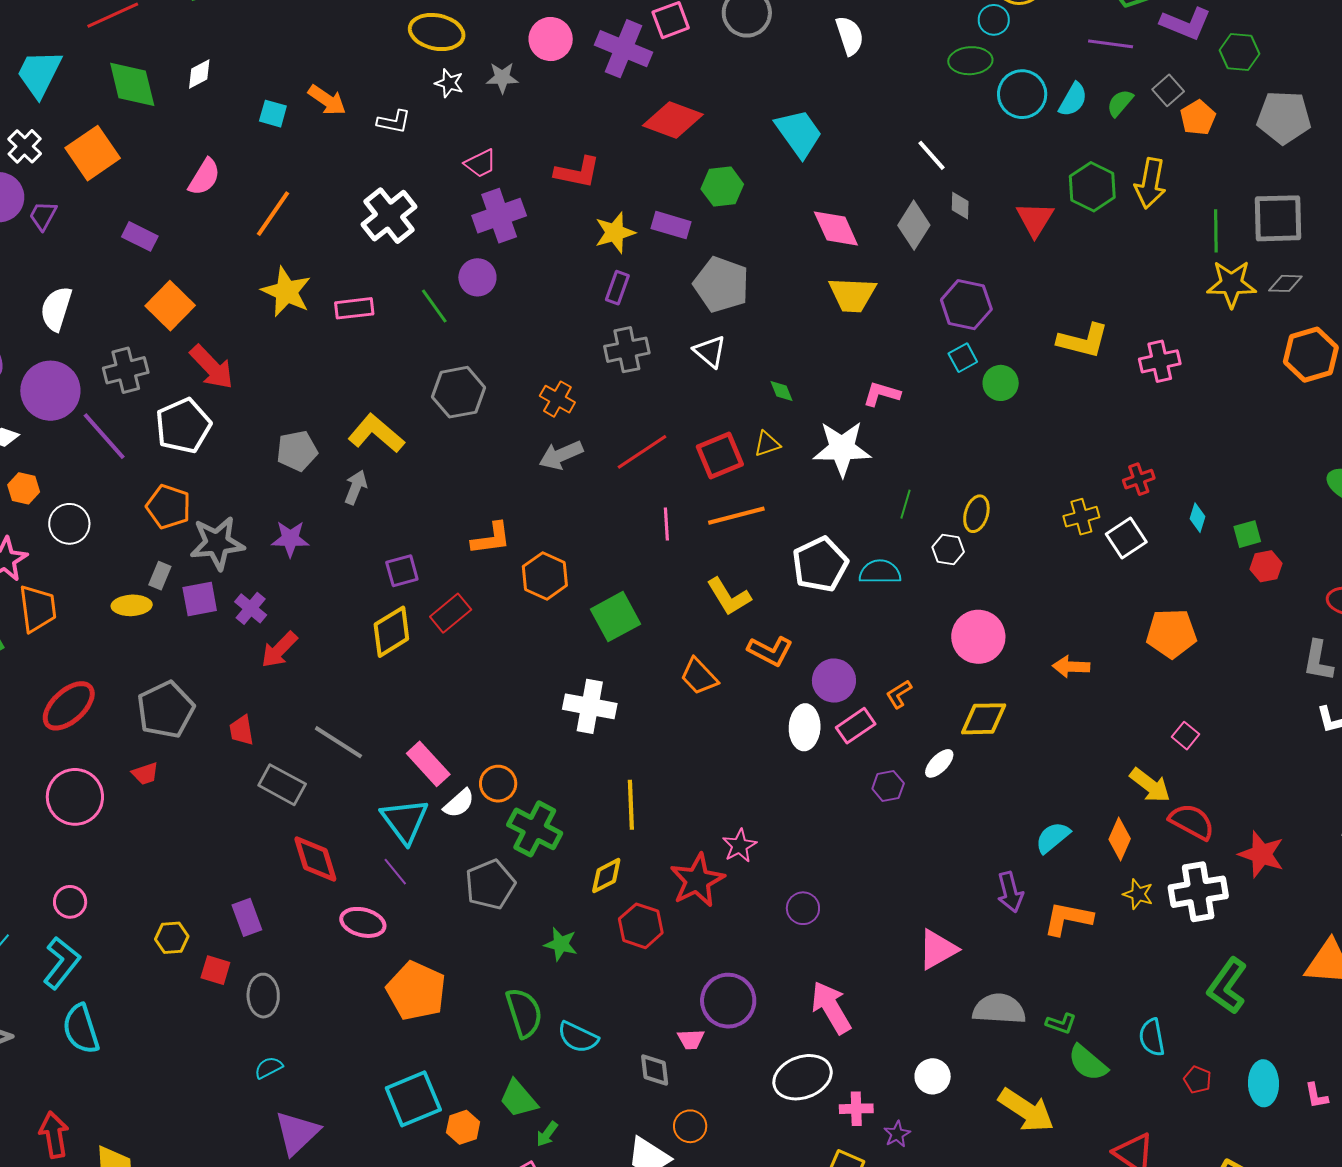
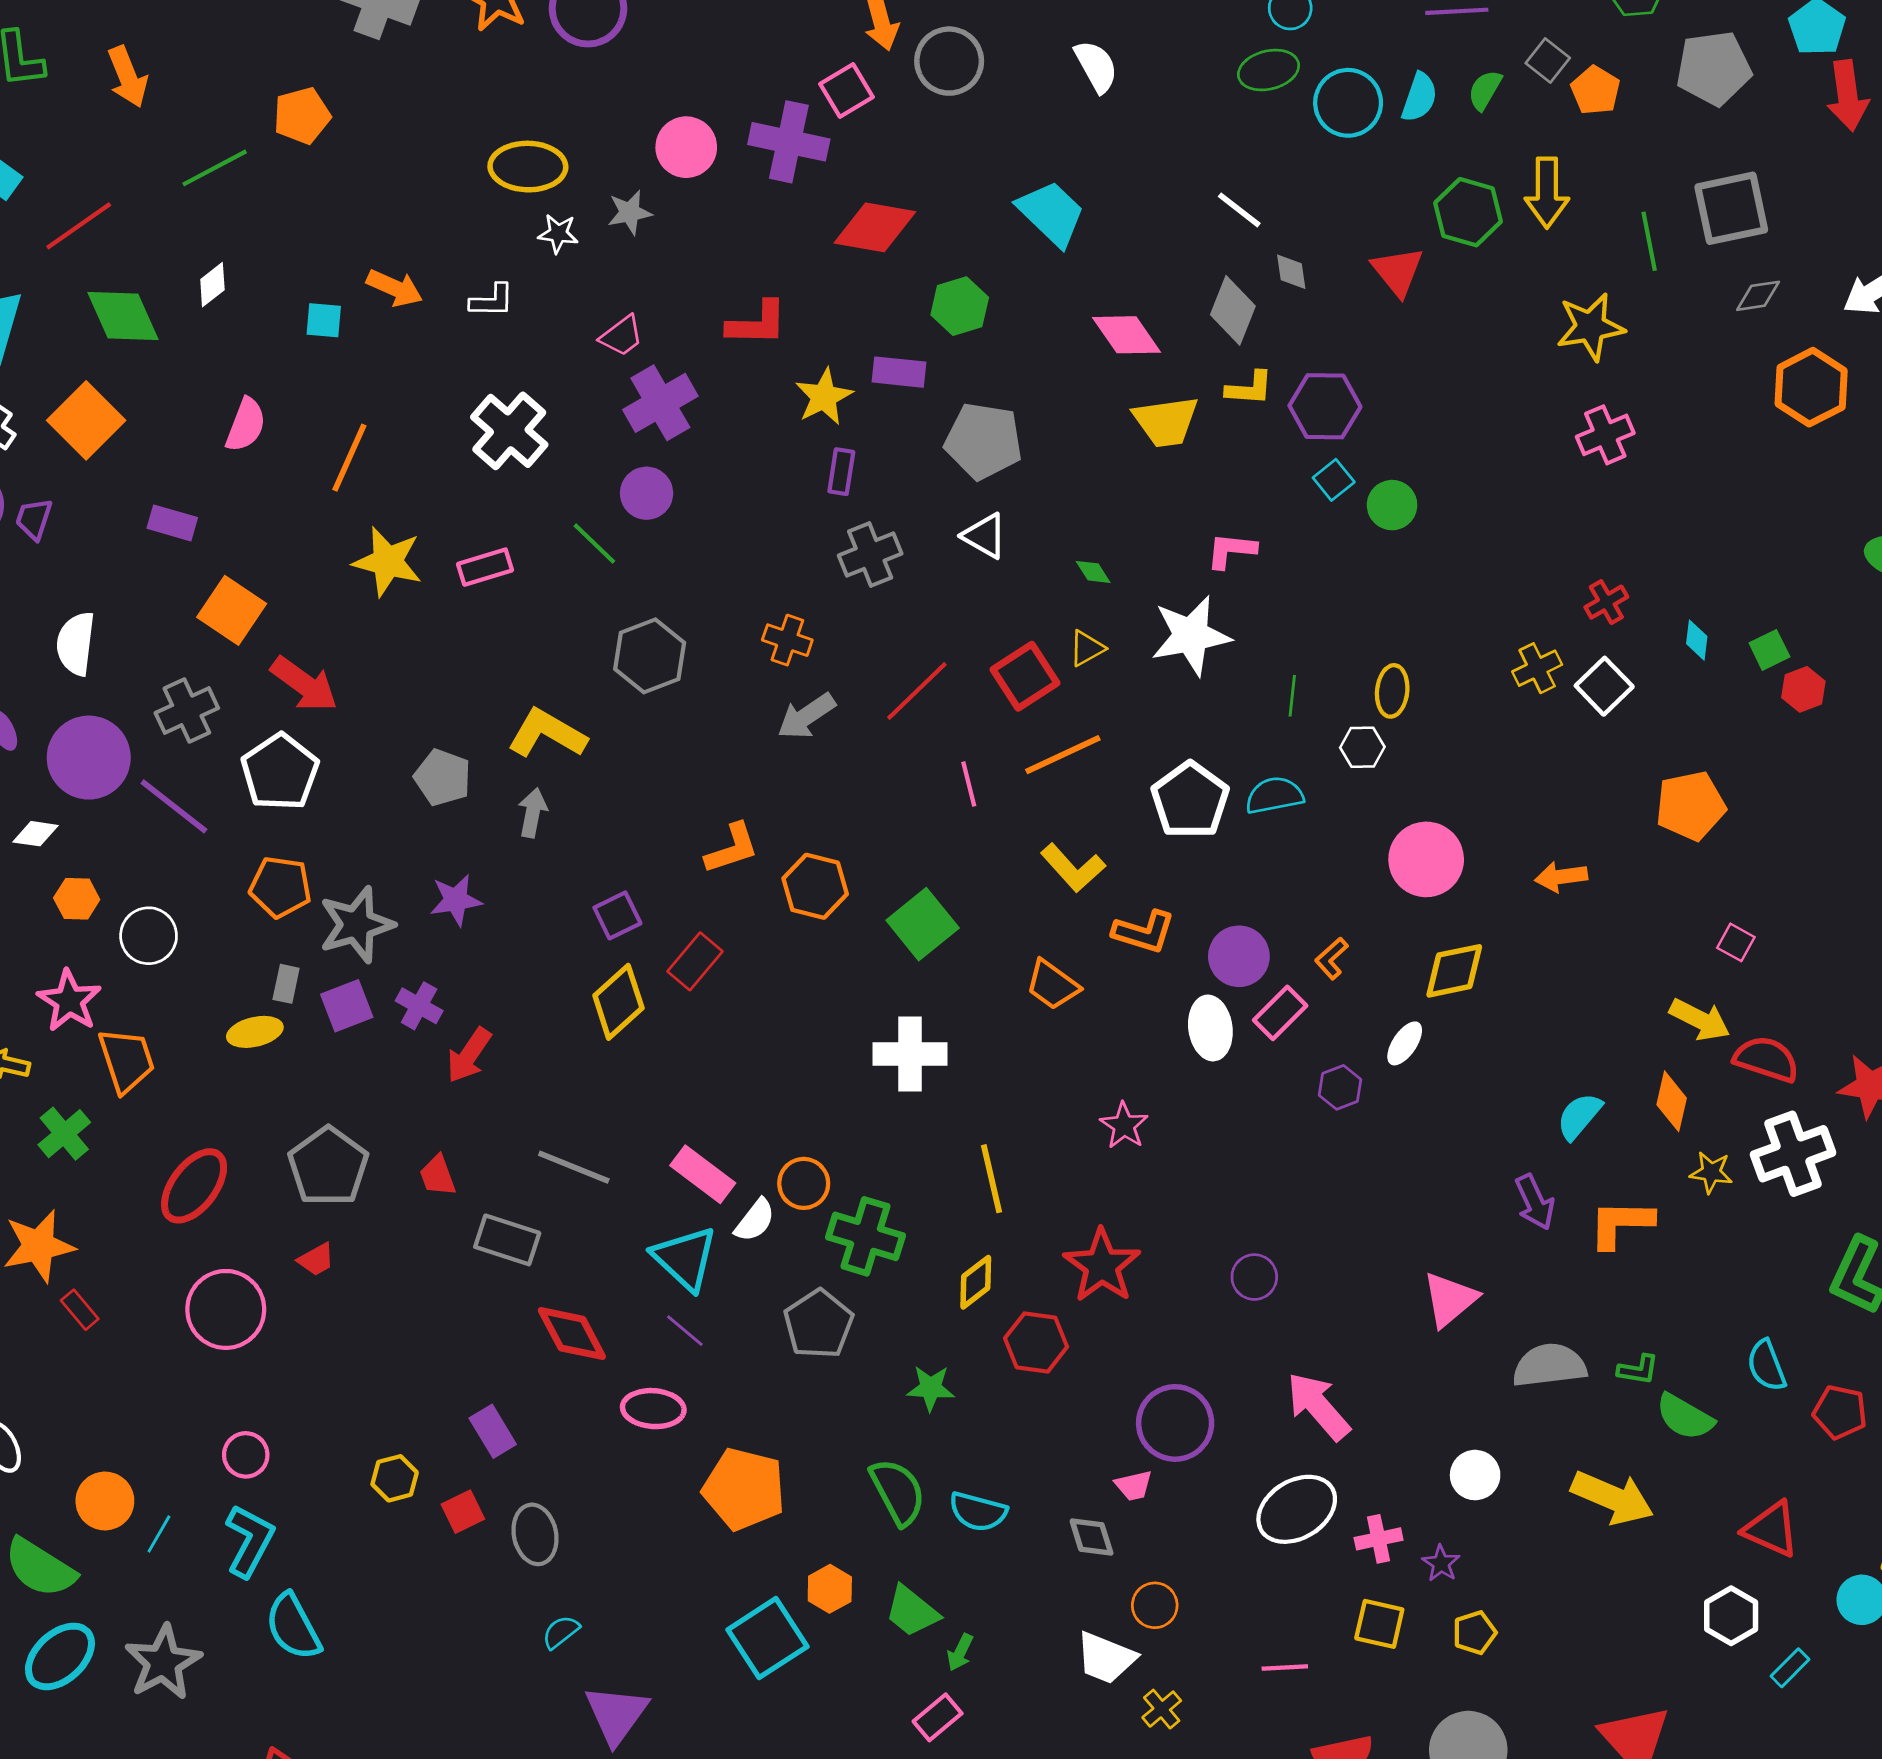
yellow star: (1231, 284) -> (1590, 327), moved
yellow L-shape: (1083, 341) -> (1249, 388), moved, size x0.7
gray pentagon: (297, 451) -> (443, 777), turned -30
pink star: (740, 846) -> (1124, 1125), moved
red square: (215, 970) -> (463, 1512), turned -32
red pentagon: (1198, 1080) -> (1840, 1412), size x1.4
orange hexagon: (463, 1127) -> (830, 1589), moved

